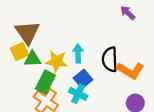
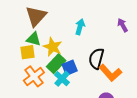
yellow square: (20, 51) -> (27, 52), moved
cyan arrow: (78, 53) -> (80, 27), moved
green rectangle: (45, 82) -> (56, 64), moved

